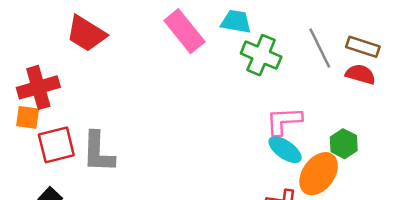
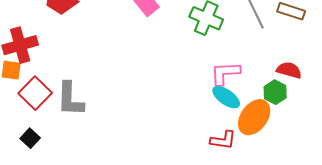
red semicircle: (360, 74) -> (289, 70), moved
red square: (56, 145) -> (35, 93), turned -32

